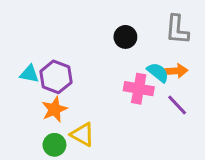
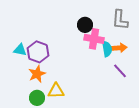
cyan semicircle: (158, 72) -> (107, 49), turned 42
pink cross: (139, 89) -> (94, 39), moved
yellow triangle: (83, 134) -> (56, 91), turned -30

